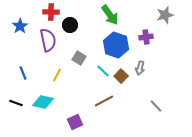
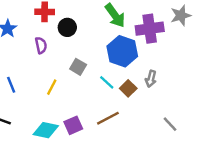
purple cross: (146, 37) -> (150, 29), moved, size x1.6
purple semicircle: (48, 40) -> (41, 45), size x0.6
cyan diamond: (43, 102) -> (46, 130), moved
purple square: (75, 122) -> (73, 125), moved

